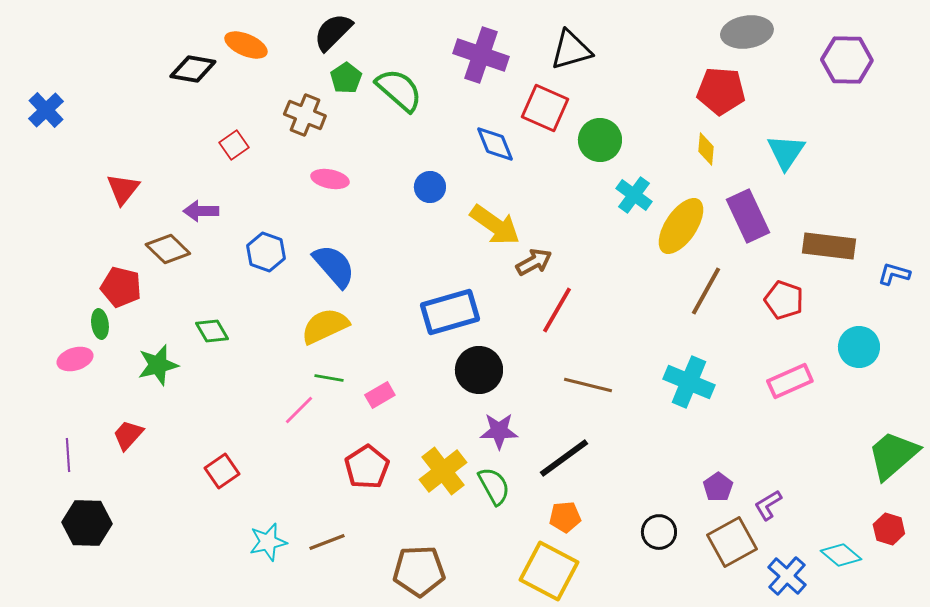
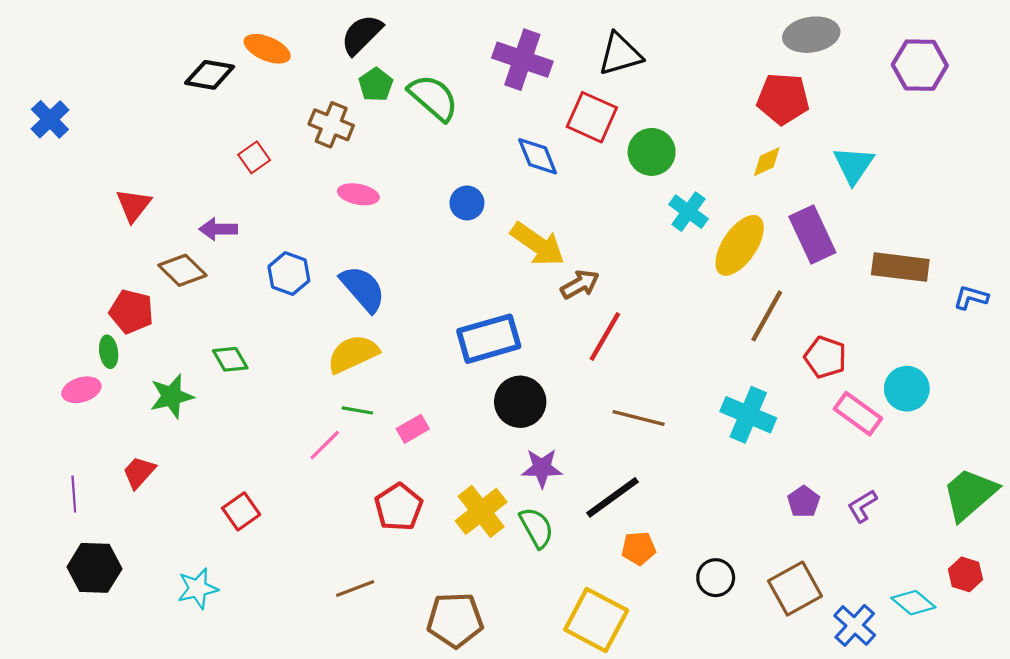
yellow diamond: (706, 149) -> (767, 162), turned 60
red pentagon: (784, 300) -> (825, 357), moved
cyan circle: (859, 347) -> (907, 389), moved
pink rectangle: (790, 381) -> (858, 414), turned 60
purple pentagon: (718, 487) -> (804, 502), moved
purple L-shape: (768, 505) -> (862, 506), moved
orange pentagon: (565, 517) -> (639, 548), moved
cyan star: (268, 542) -> (198, 589), moved

